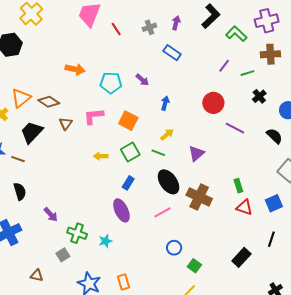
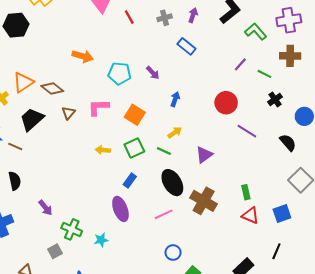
green line: (247, 73) -> (264, 74), turned 40

